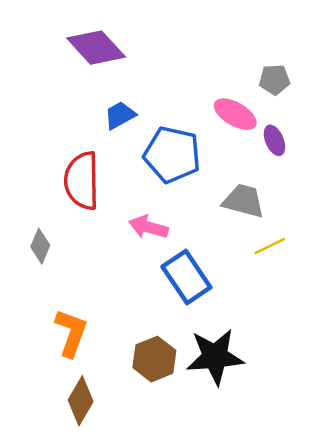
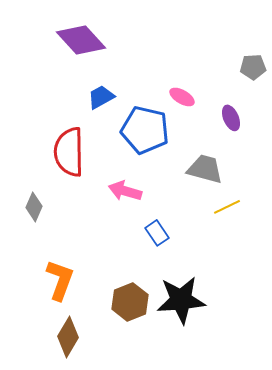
gray pentagon: (274, 80) -> (253, 67), moved
pink ellipse: (235, 114) -> (182, 97), moved, size x0.7
blue rectangle: (186, 277) -> (157, 233), size x0.6

